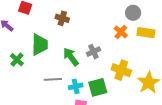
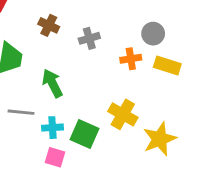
orange cross: (121, 32) -> (131, 59), turned 32
gray cross: (93, 52) -> (89, 38), moved
green square: (98, 87) -> (85, 134), turned 30

